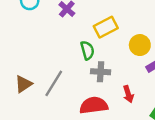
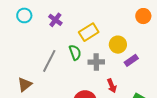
gray cross: (101, 72) -> (96, 62), moved
gray line: (54, 83) -> (49, 61), moved

